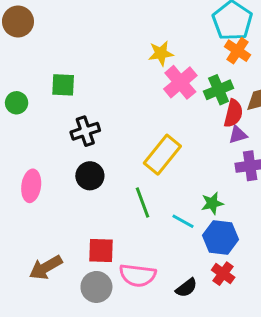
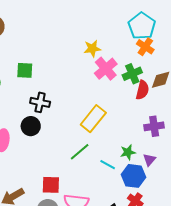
black cross: (85, 131) -> (40, 102), turned 30
purple triangle: (238, 135) -> (149, 160), moved, turned -32
black circle: (90, 176) -> (31, 126), moved
green line: (143, 202) -> (80, 152), turned 70

